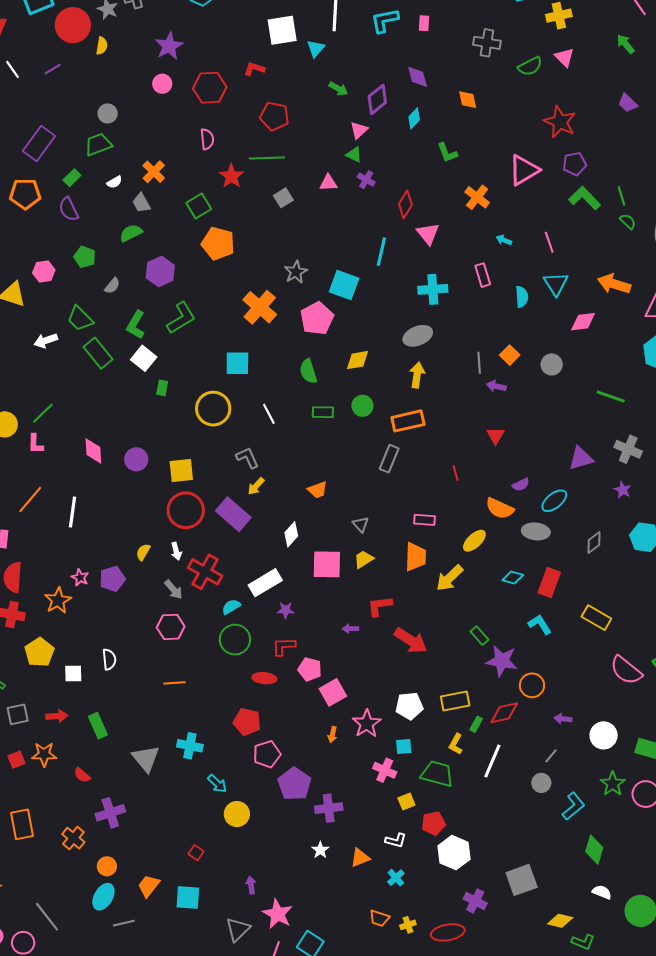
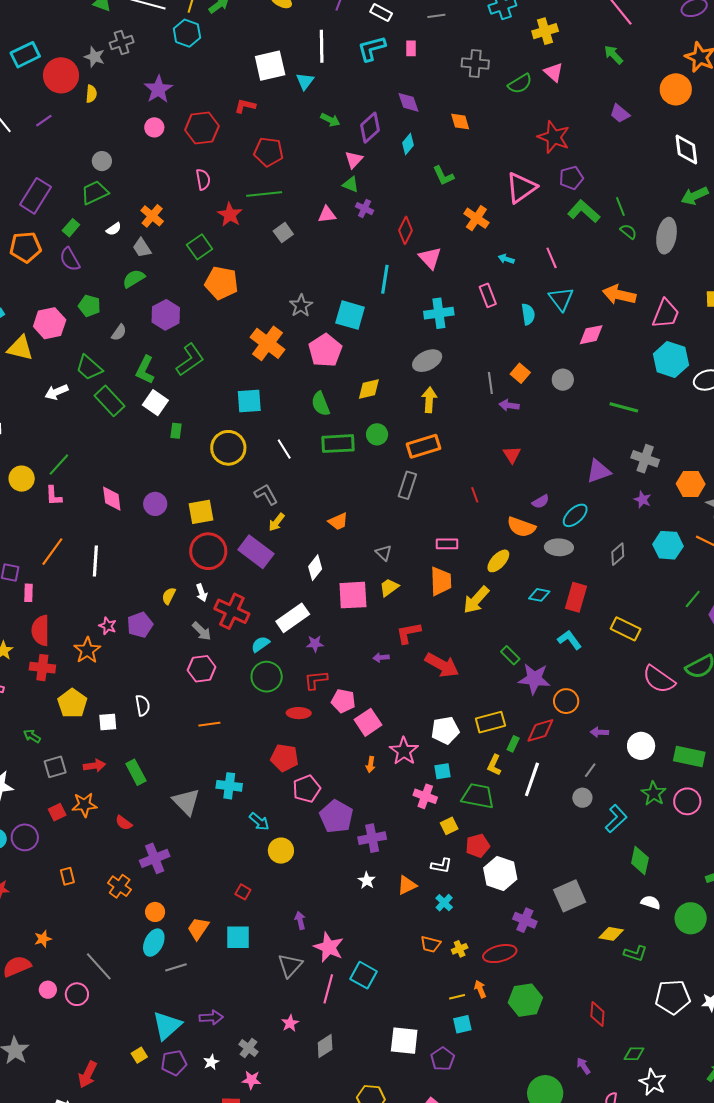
pink hexagon: (44, 272) -> (50, 323), size x1.4
green rectangle: (323, 412) -> (338, 444), size x1.5
orange rectangle: (22, 824) -> (67, 876), size x0.6

